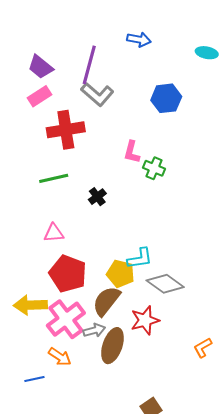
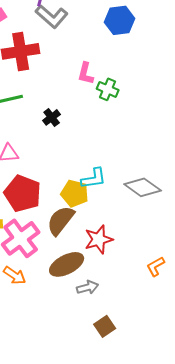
gray diamond: (165, 284) -> (143, 187), moved
gray arrow: (94, 330) -> (88, 287), moved
brown ellipse: (112, 346) -> (67, 264), turned 44

